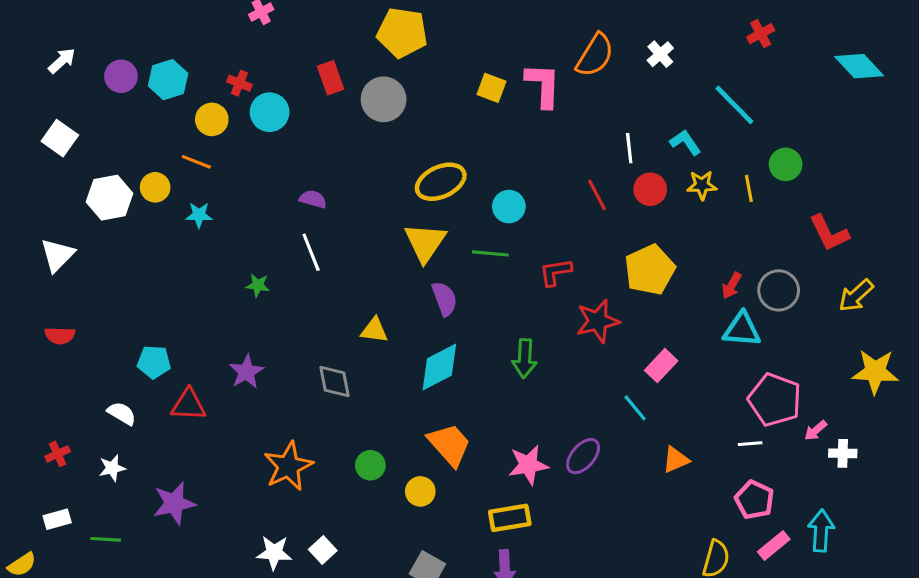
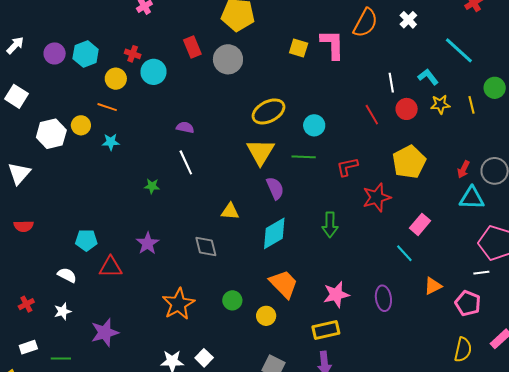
purple ellipse: (583, 456) -> (383, 298), moved, turned -45
pink pentagon: (754, 500) -> (468, 303), moved

